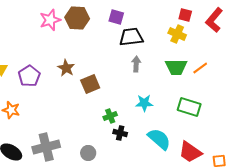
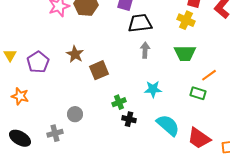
orange line: (200, 68) -> (209, 75), moved
green rectangle: (189, 107) -> (198, 93), size x0.7
gray cross: (46, 147) -> (55, 133), size x0.6
gray circle: (88, 153) -> (75, 114), moved

